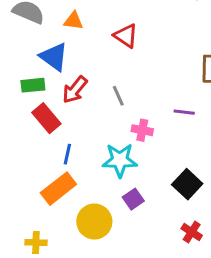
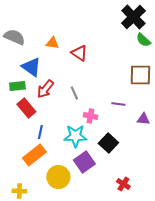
orange triangle: (73, 21) -> (52, 43), moved
black square: (187, 184) -> (108, 143), moved
purple square: (133, 199) -> (84, 162), size x1.5

